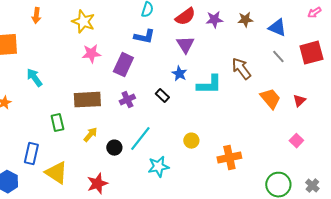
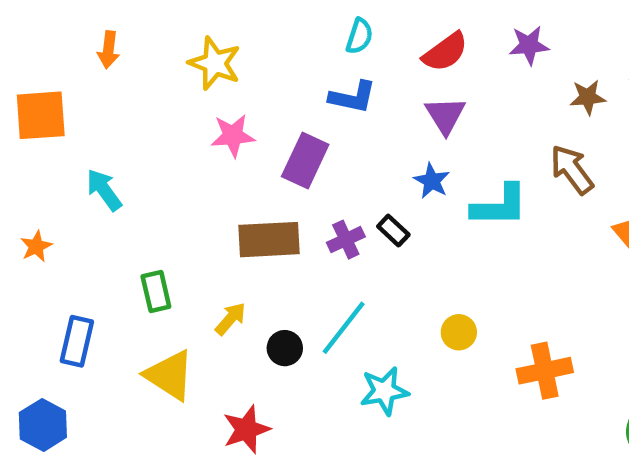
purple star: (214, 20) -> (529, 45), moved
brown star: (245, 20) -> (588, 97), moved
brown rectangle: (87, 100) -> (269, 240), moved
purple cross: (127, 100) -> (346, 240), moved
blue rectangle: (31, 154) -> (77, 341), moved
yellow triangle: (56, 173) -> (170, 375), moved

